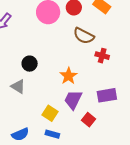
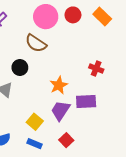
brown semicircle: (84, 36) -> (36, 43), moved
purple rectangle: (107, 95) -> (86, 101), moved
red square: (88, 120) -> (66, 140), moved

